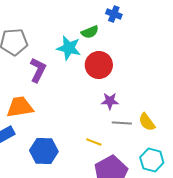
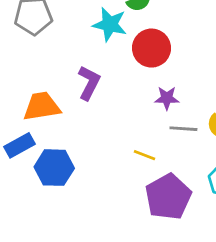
purple L-shape: (38, 70) -> (89, 83), moved
blue hexagon: (44, 151) -> (54, 168), moved

